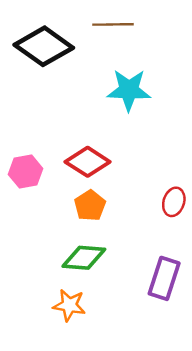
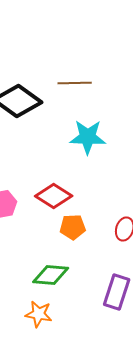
orange pentagon: (90, 206) -> (73, 227), moved, turned 30

